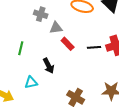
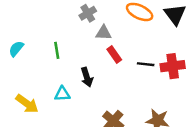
gray cross: (41, 14) -> (88, 13), turned 32
green line: (21, 48) -> (57, 50), turned -32

